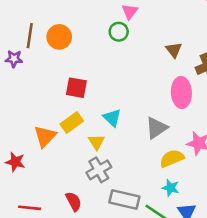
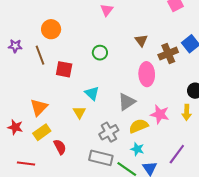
green circle: (119, 32) -> (100, 53), moved
brown line: (30, 36) -> (40, 55), moved, turned -30
yellow rectangle: (72, 122) -> (42, 132), moved
gray cross: (99, 170) -> (109, 132), moved
red semicircle: (74, 201) -> (60, 147), moved

